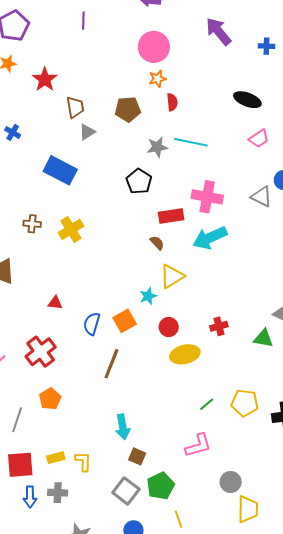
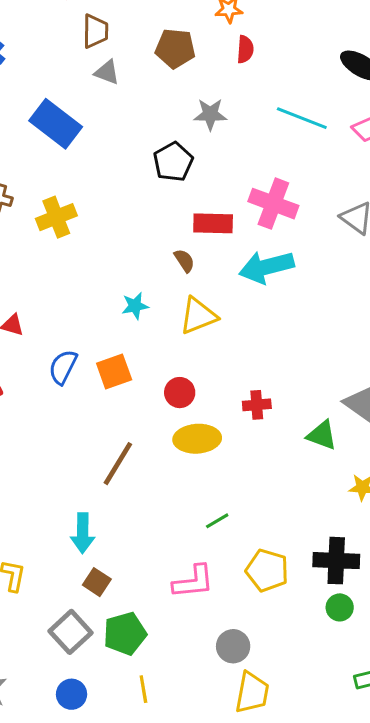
gray triangle: (87, 132) -> (107, 72), turned 42
cyan line: (191, 142) -> (302, 118), moved
cyan star: (148, 296) -> (135, 306), moved
brown line: (111, 364) -> (118, 464), moved
yellow pentagon: (245, 403) -> (267, 570), moved

